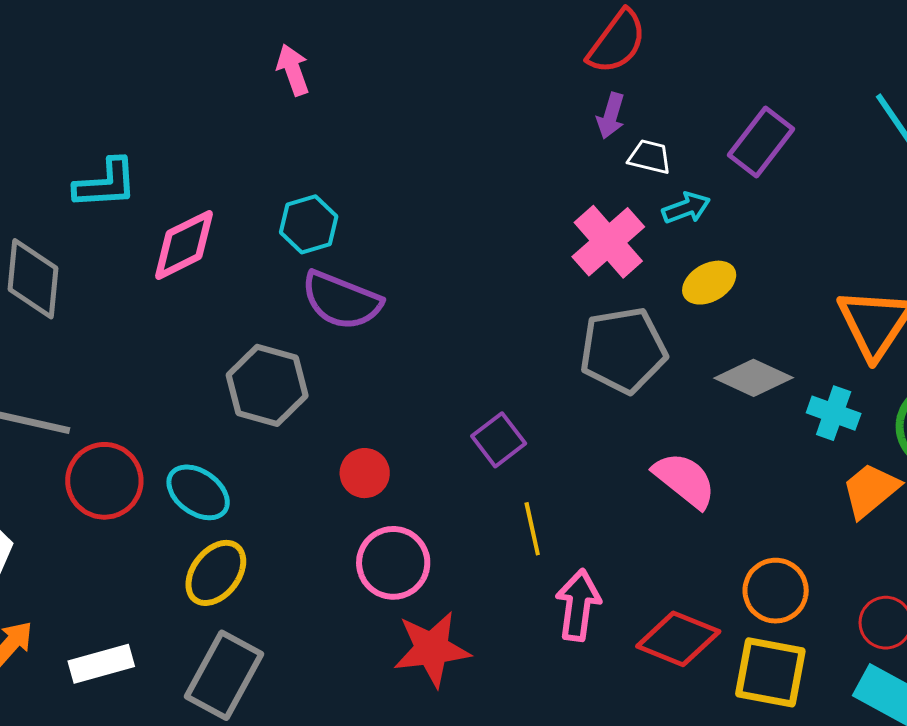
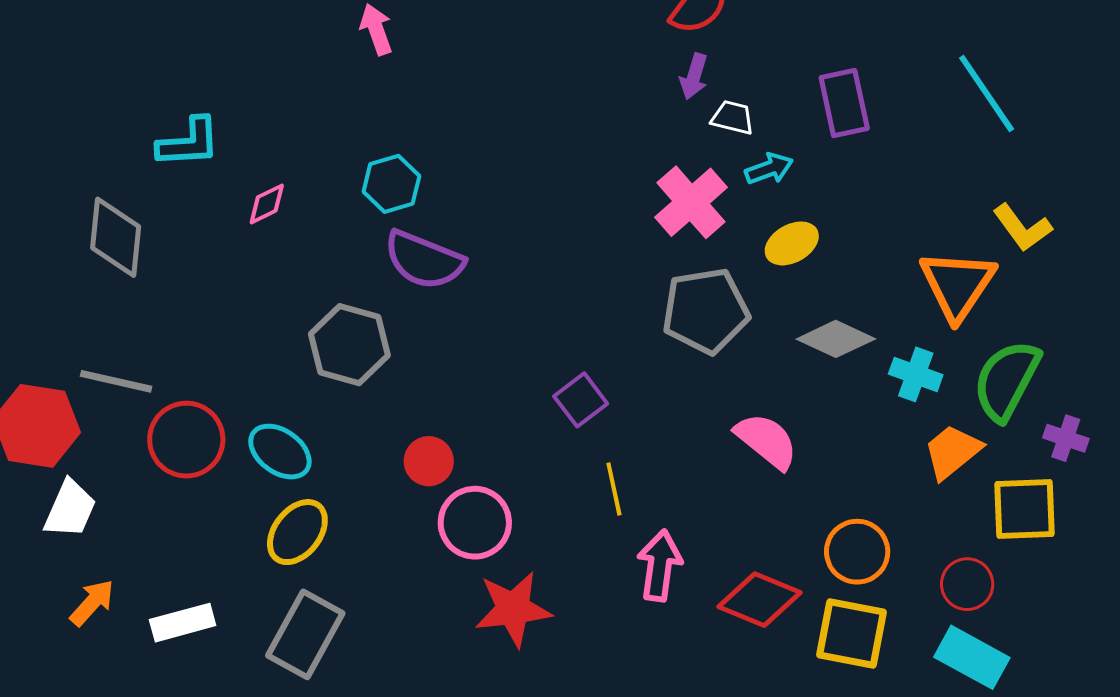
purple rectangle: (761, 142) -> (844, 103), turned -50
pink diamond: (184, 245) -> (267, 204), size x0.6
red circle: (365, 473) -> (429, 461), moved

